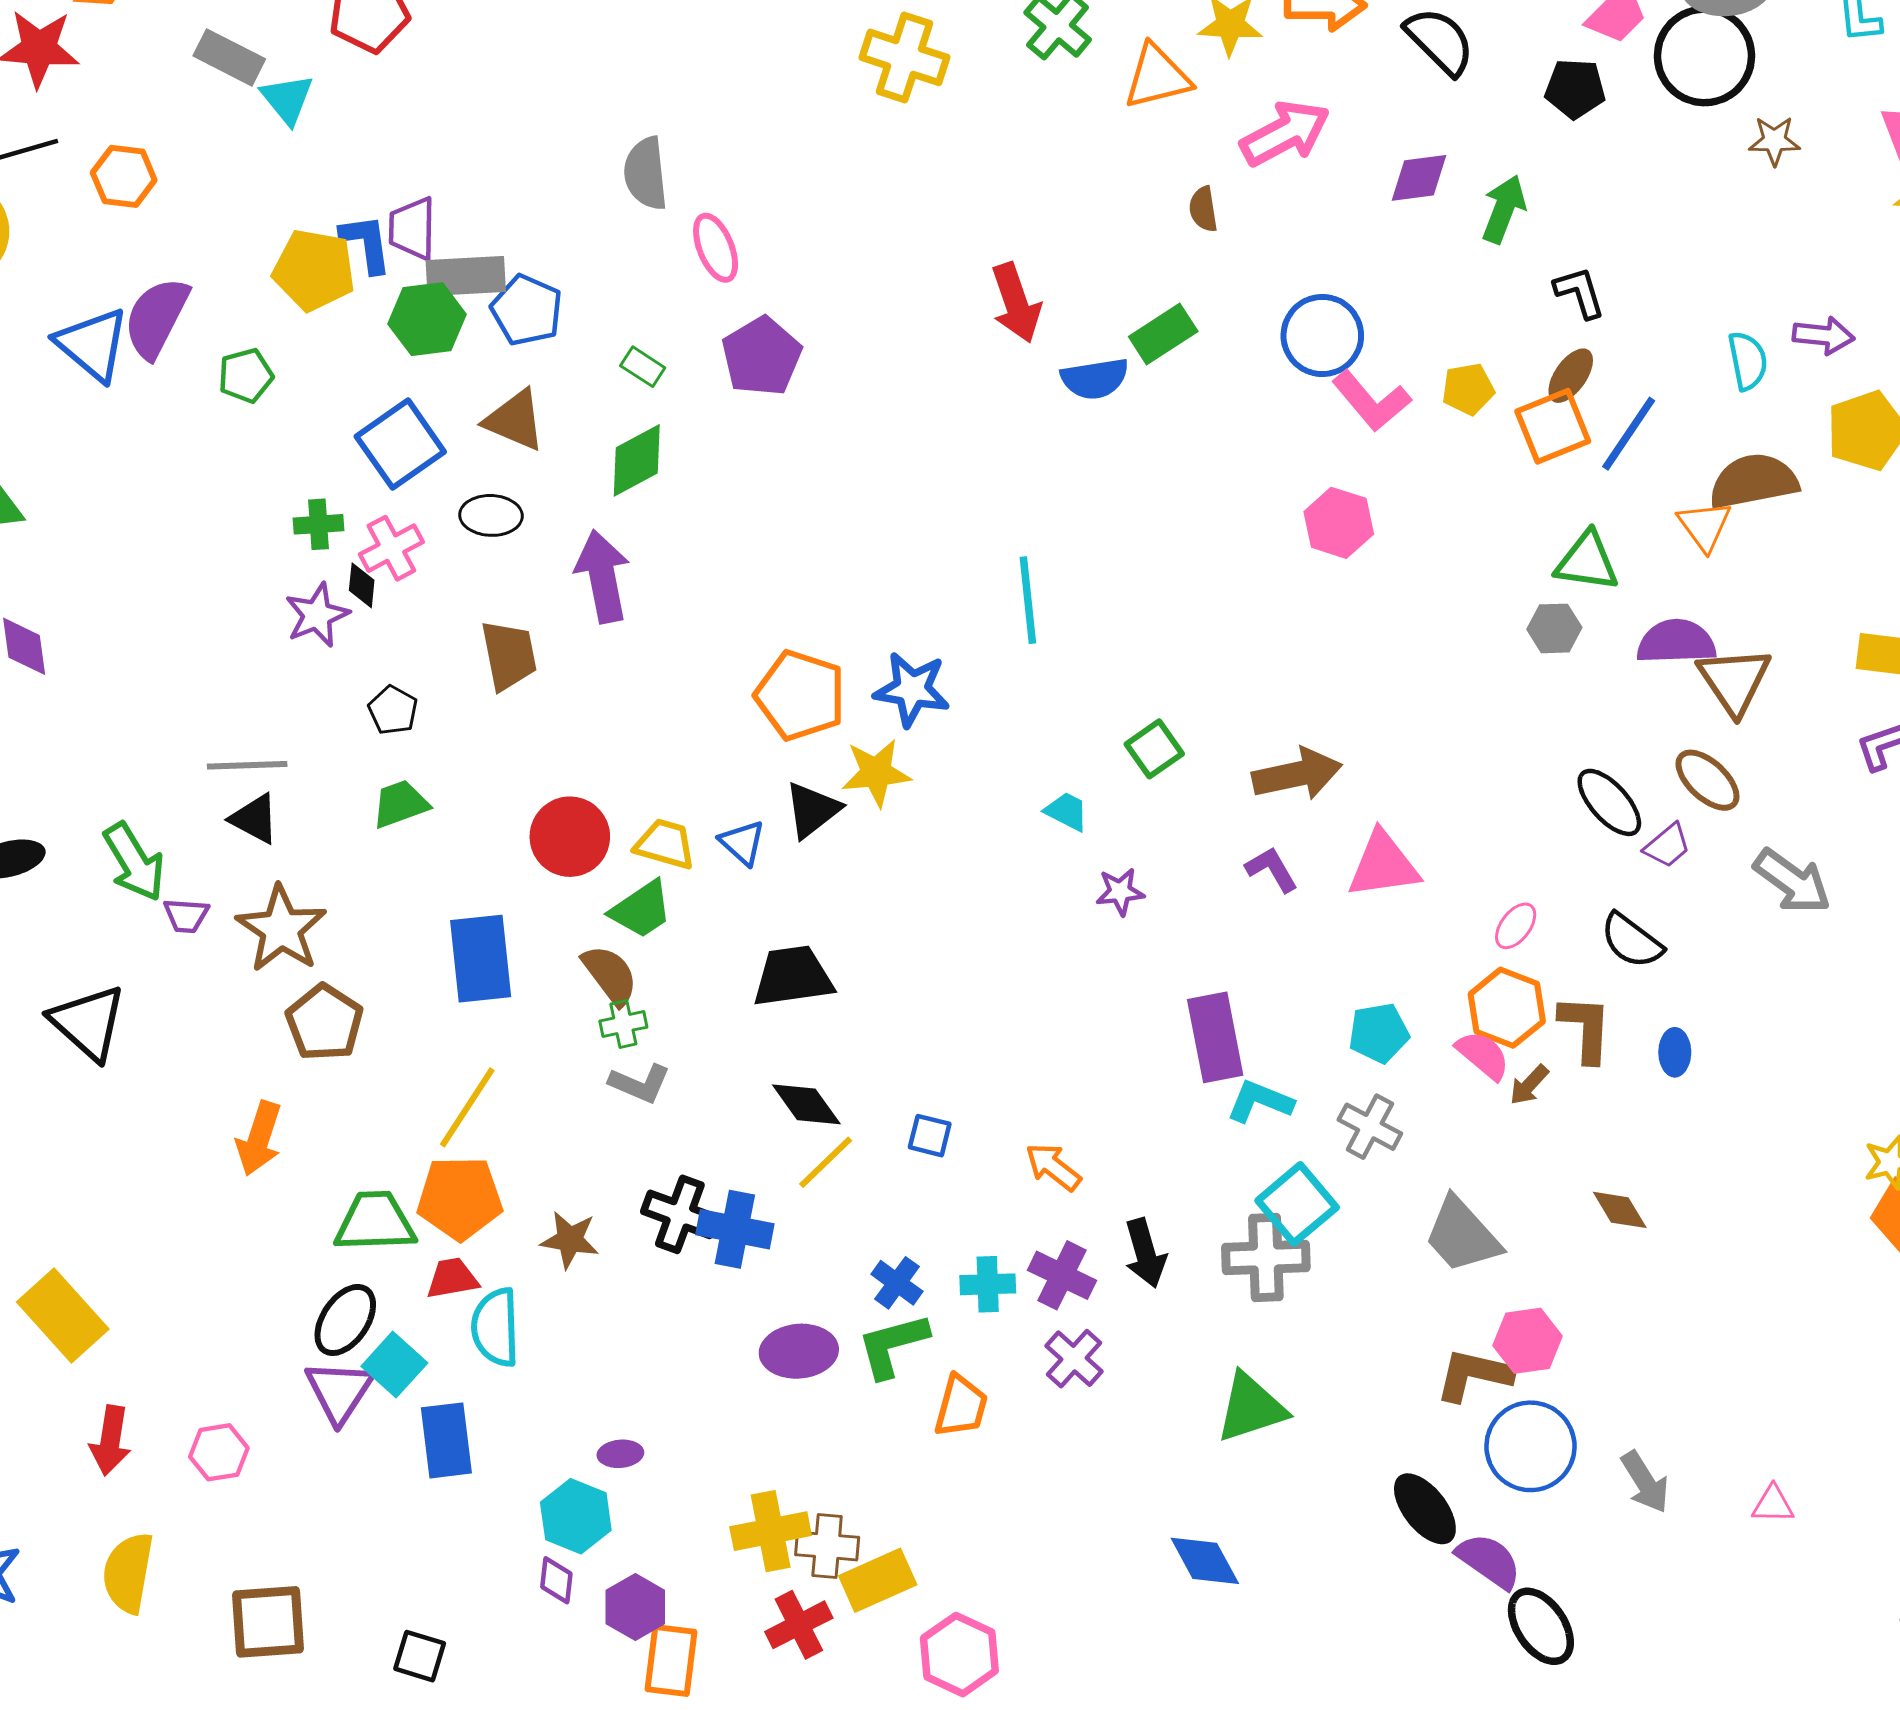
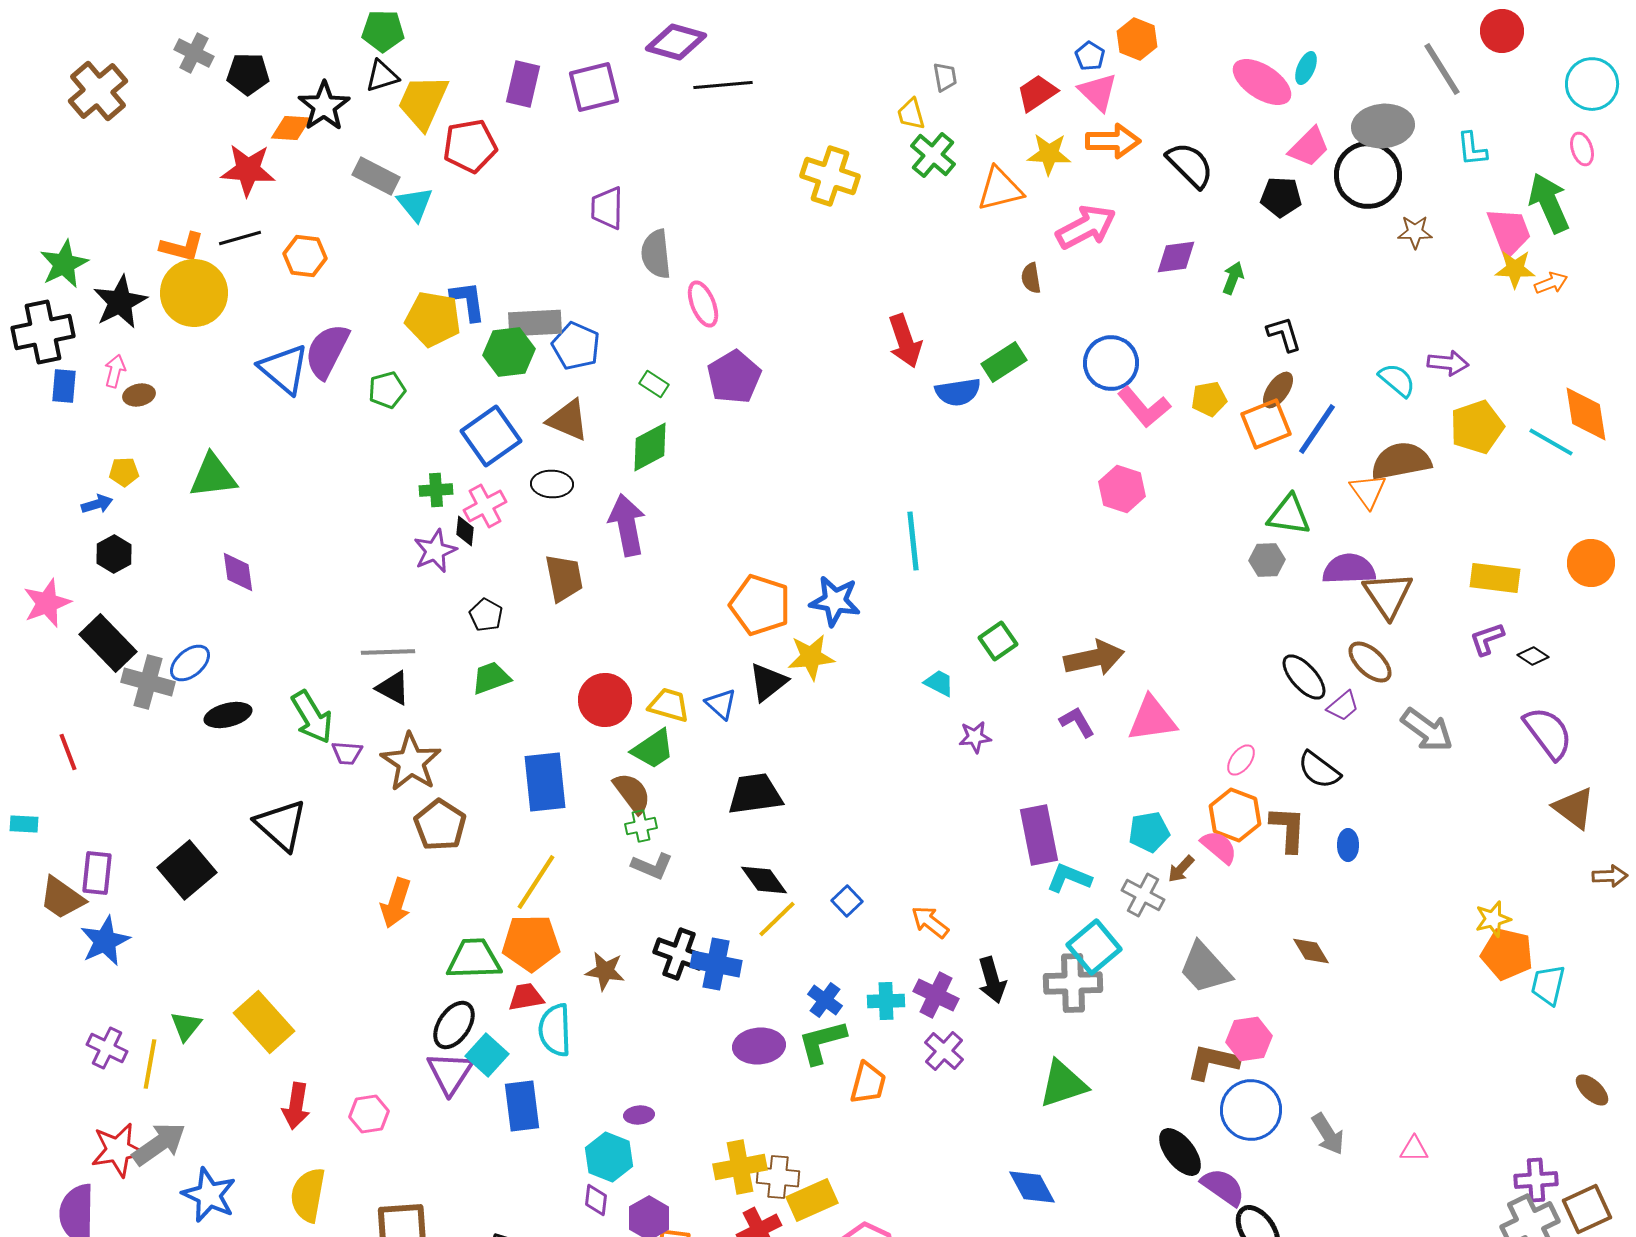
green arrow: (1504, 209) -> (1233, 278), size x0.7
purple trapezoid: (412, 228) -> (607, 208), moved
cyan semicircle: (1748, 361) -> (1397, 380), turned -39
brown arrow: (1529, 1085) -> (1181, 869), moved
blue square: (930, 1136) -> (847, 901), turned 32

